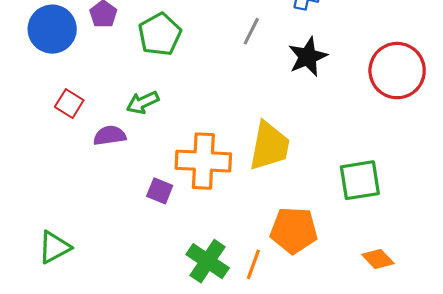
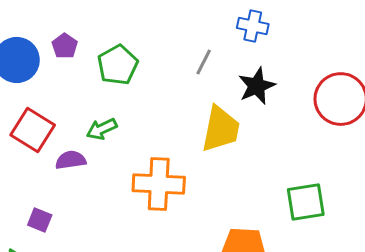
red square: (69, 104) -> (33, 130), size x1.6
yellow trapezoid: (269, 146) -> (221, 129), moved
purple square: (160, 191) -> (40, 220), moved

